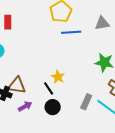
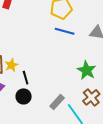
yellow star: (58, 77) -> (11, 65), moved

